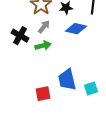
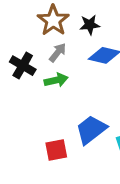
blue trapezoid: (67, 80) -> (91, 130), turned 65

